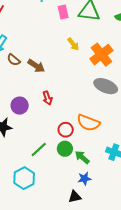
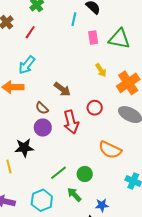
brown semicircle: (14, 60) -> (42, 108), moved
red arrow: (47, 98) -> (71, 122), size x1.6
red circle: (66, 130) -> (95, 108), moved
green arrow: (82, 157) -> (74, 195), moved

